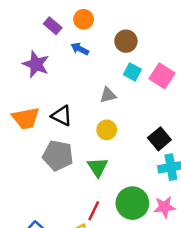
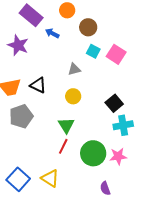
orange circle: (84, 19) -> (67, 10), moved
purple rectangle: (53, 26) -> (31, 15), size x1.6
gray pentagon: (58, 156) -> (21, 116), moved, turned -30
red line: (94, 211) -> (63, 146), moved

